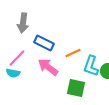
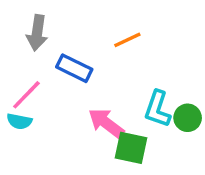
orange line: (73, 53) -> (127, 40), moved
pink arrow: (48, 67) -> (106, 123), moved

